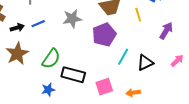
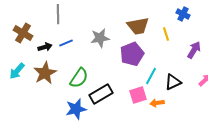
black rectangle: (73, 75) -> (101, 94), turned -45
pink square: (104, 87) -> (138, 95), moved
blue star: (48, 90) -> (76, 109), size x1.5
orange arrow: (133, 93) -> (157, 103), moved

